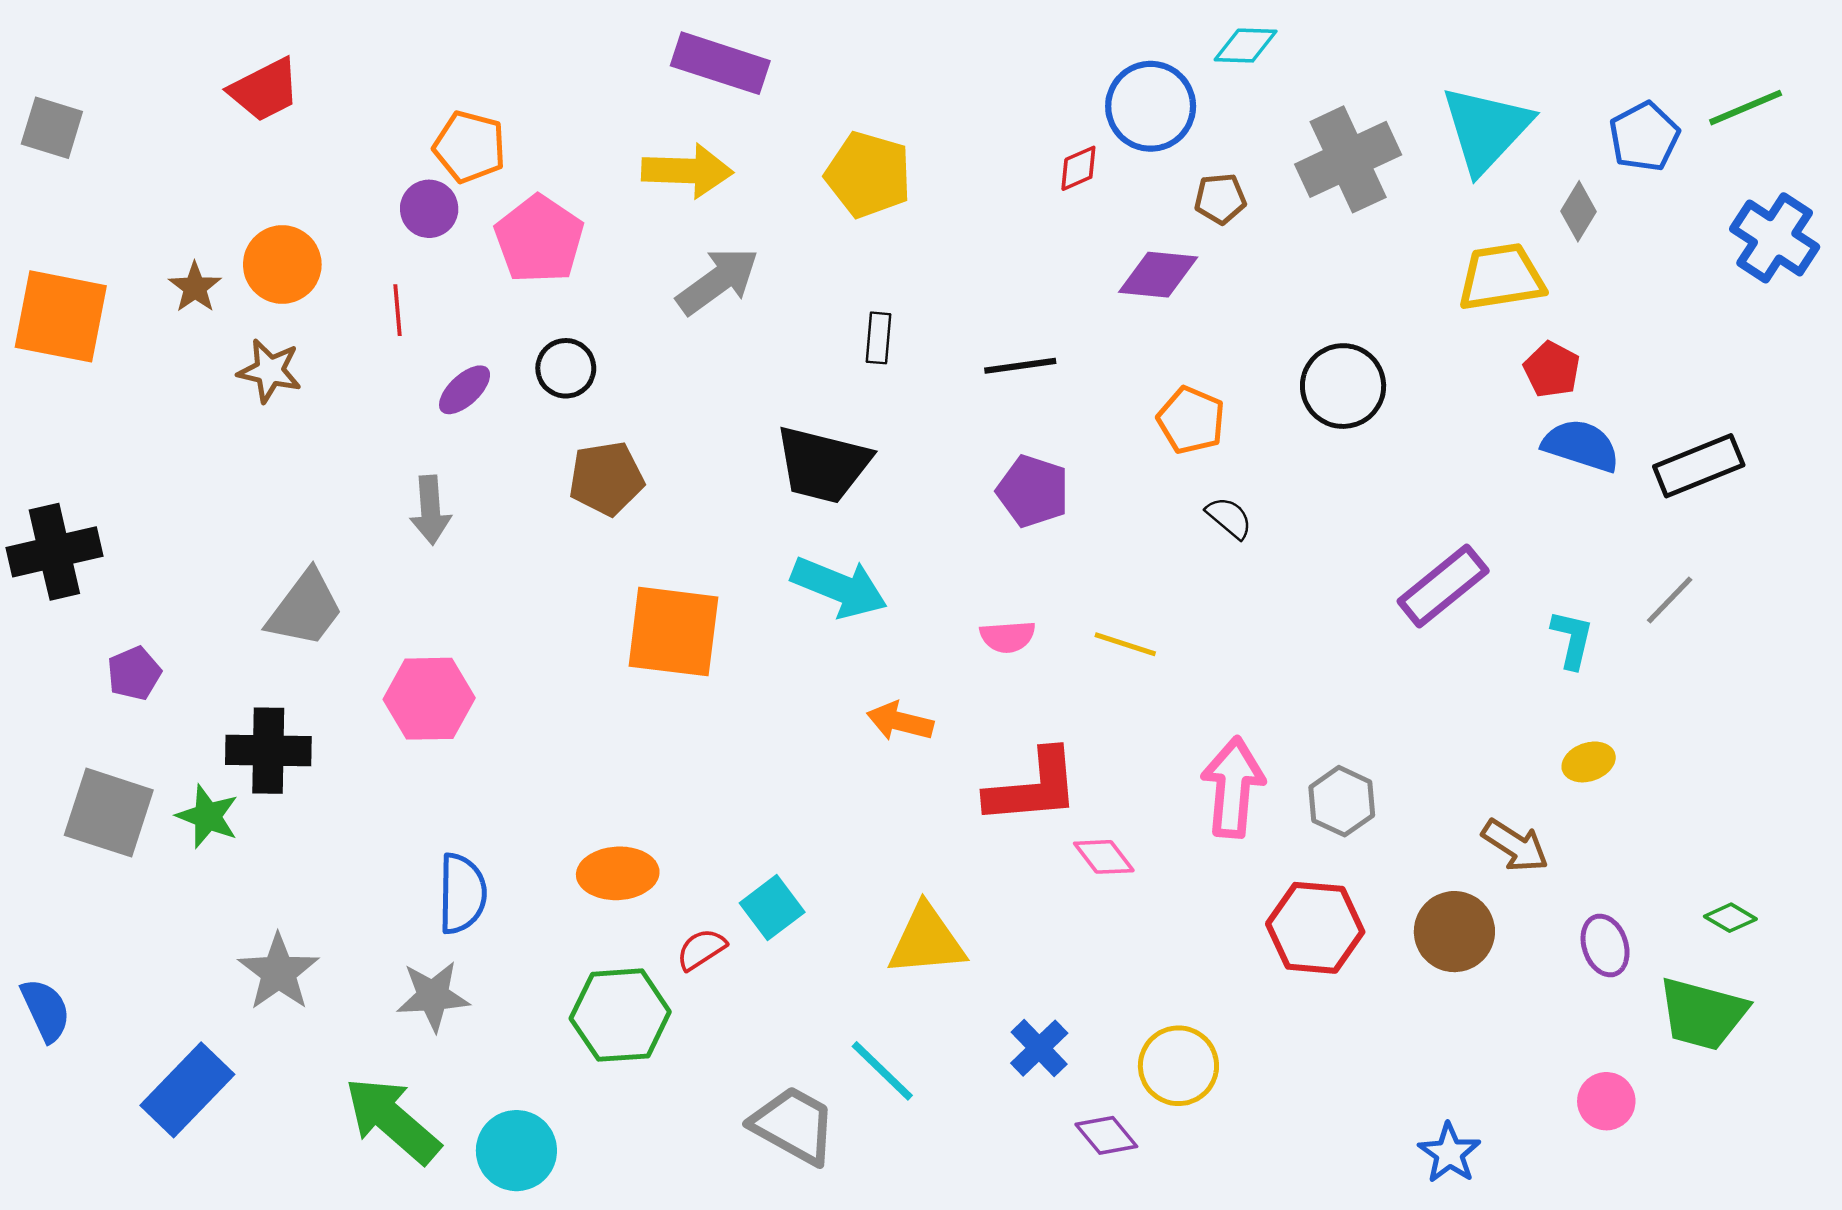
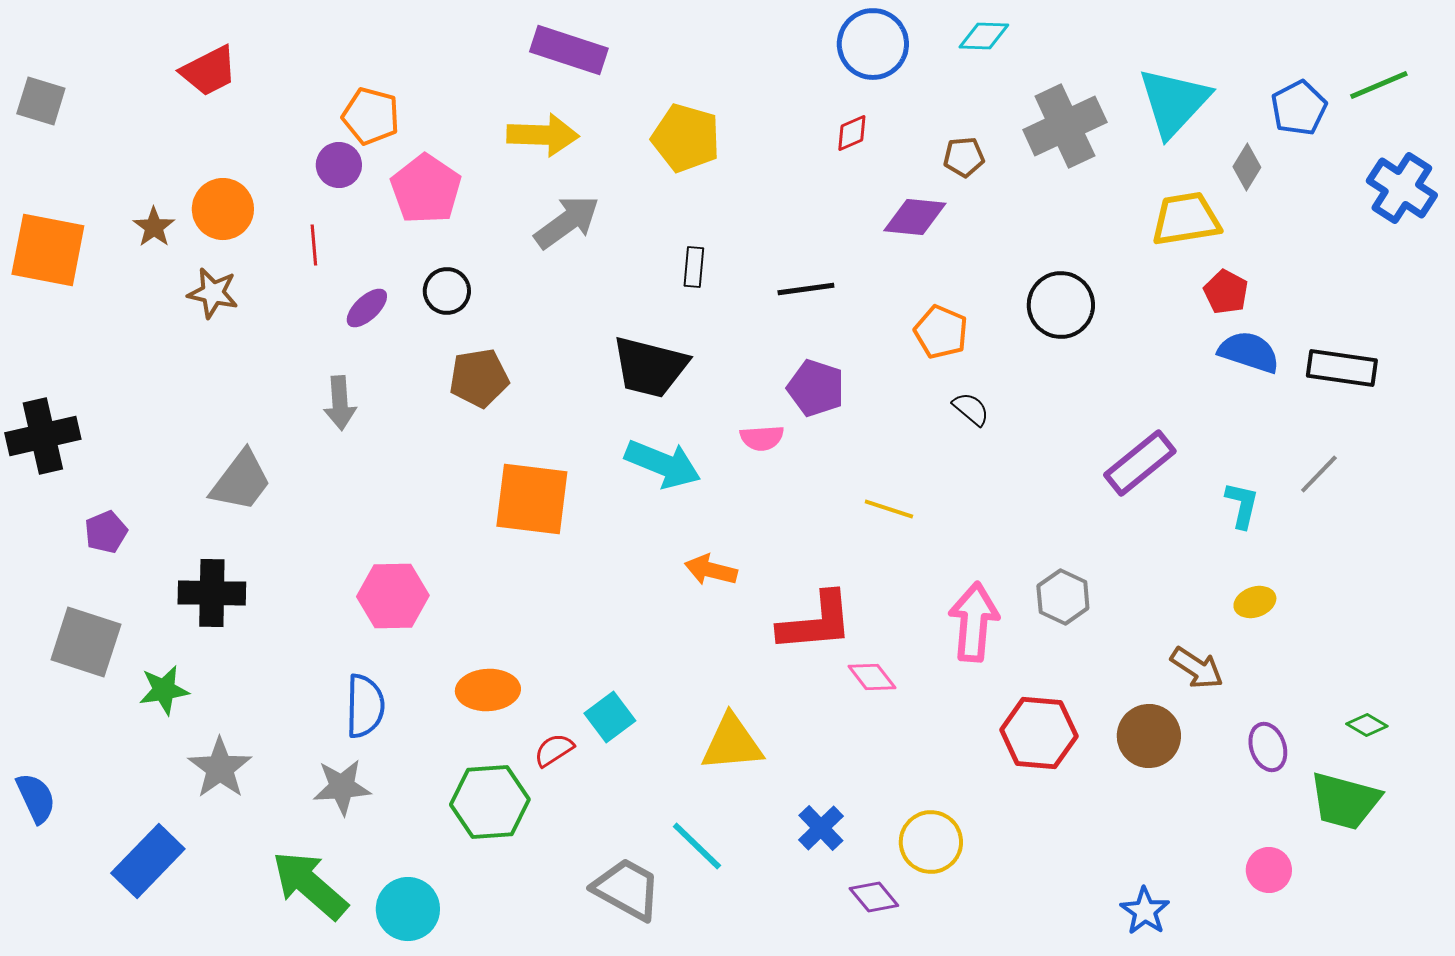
blue circle: (1151, 106) -> (873, 44), moved
black rectangle: (1699, 466) -> (1342, 368), turned 30
pink semicircle: (1008, 637) -> (762, 438), moved
pink hexagon: (429, 699) -> (393, 596), moved
gray hexagon: (1342, 801) -> (1063, 597), moved
green star: (208, 816) -> (164, 690), moved, turned -30

